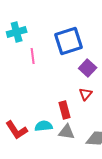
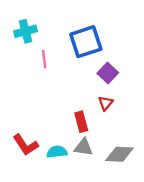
cyan semicircle: (44, 126) -> (57, 152), moved

